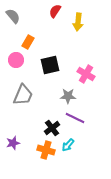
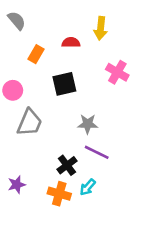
red semicircle: (55, 11) -> (71, 43), moved, turned 56
pink circle: (16, 60) -> (13, 90), moved
pink cross: (86, 74) -> (117, 72), moved

